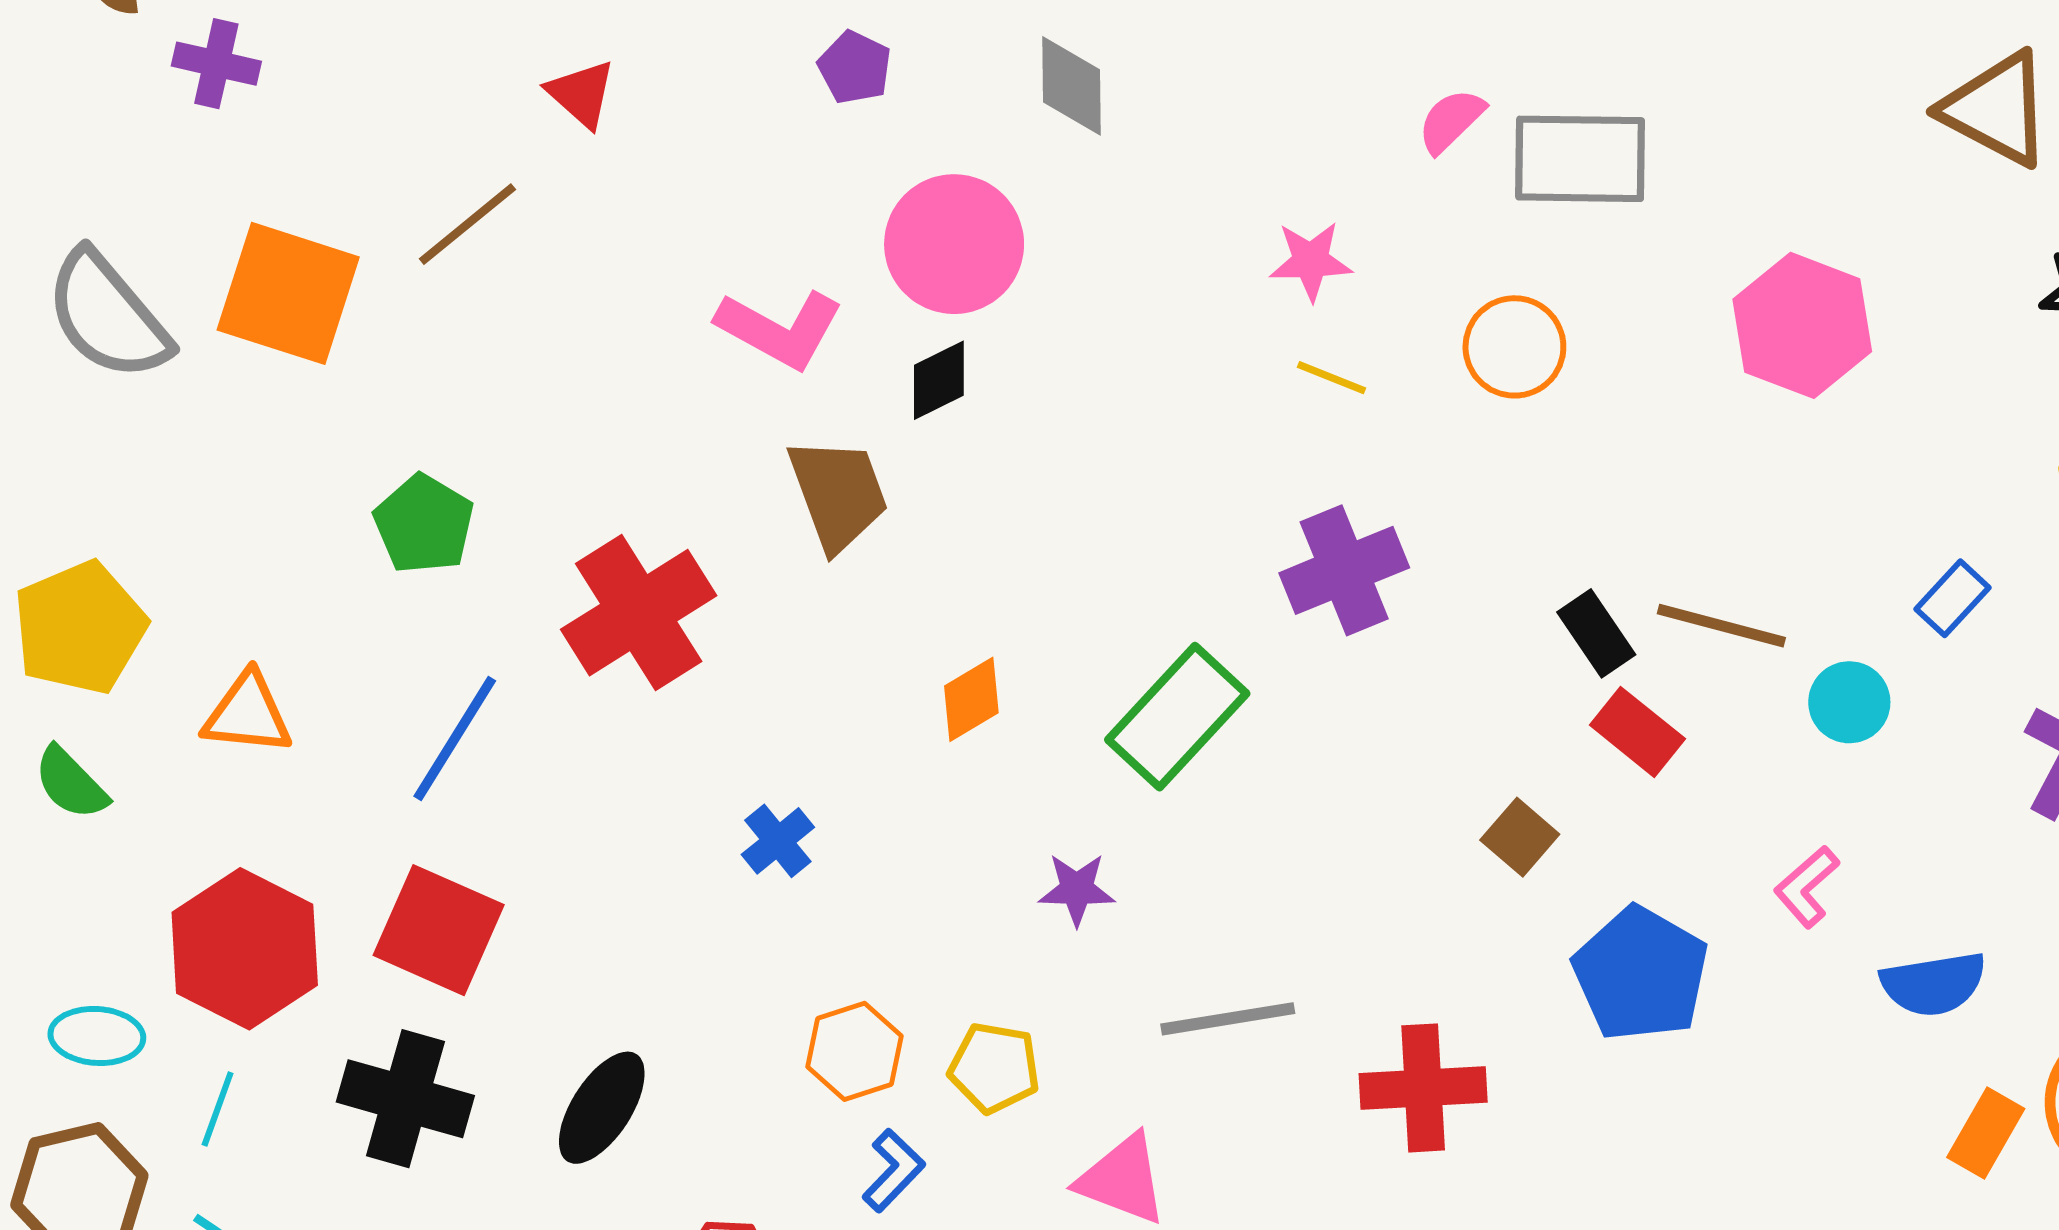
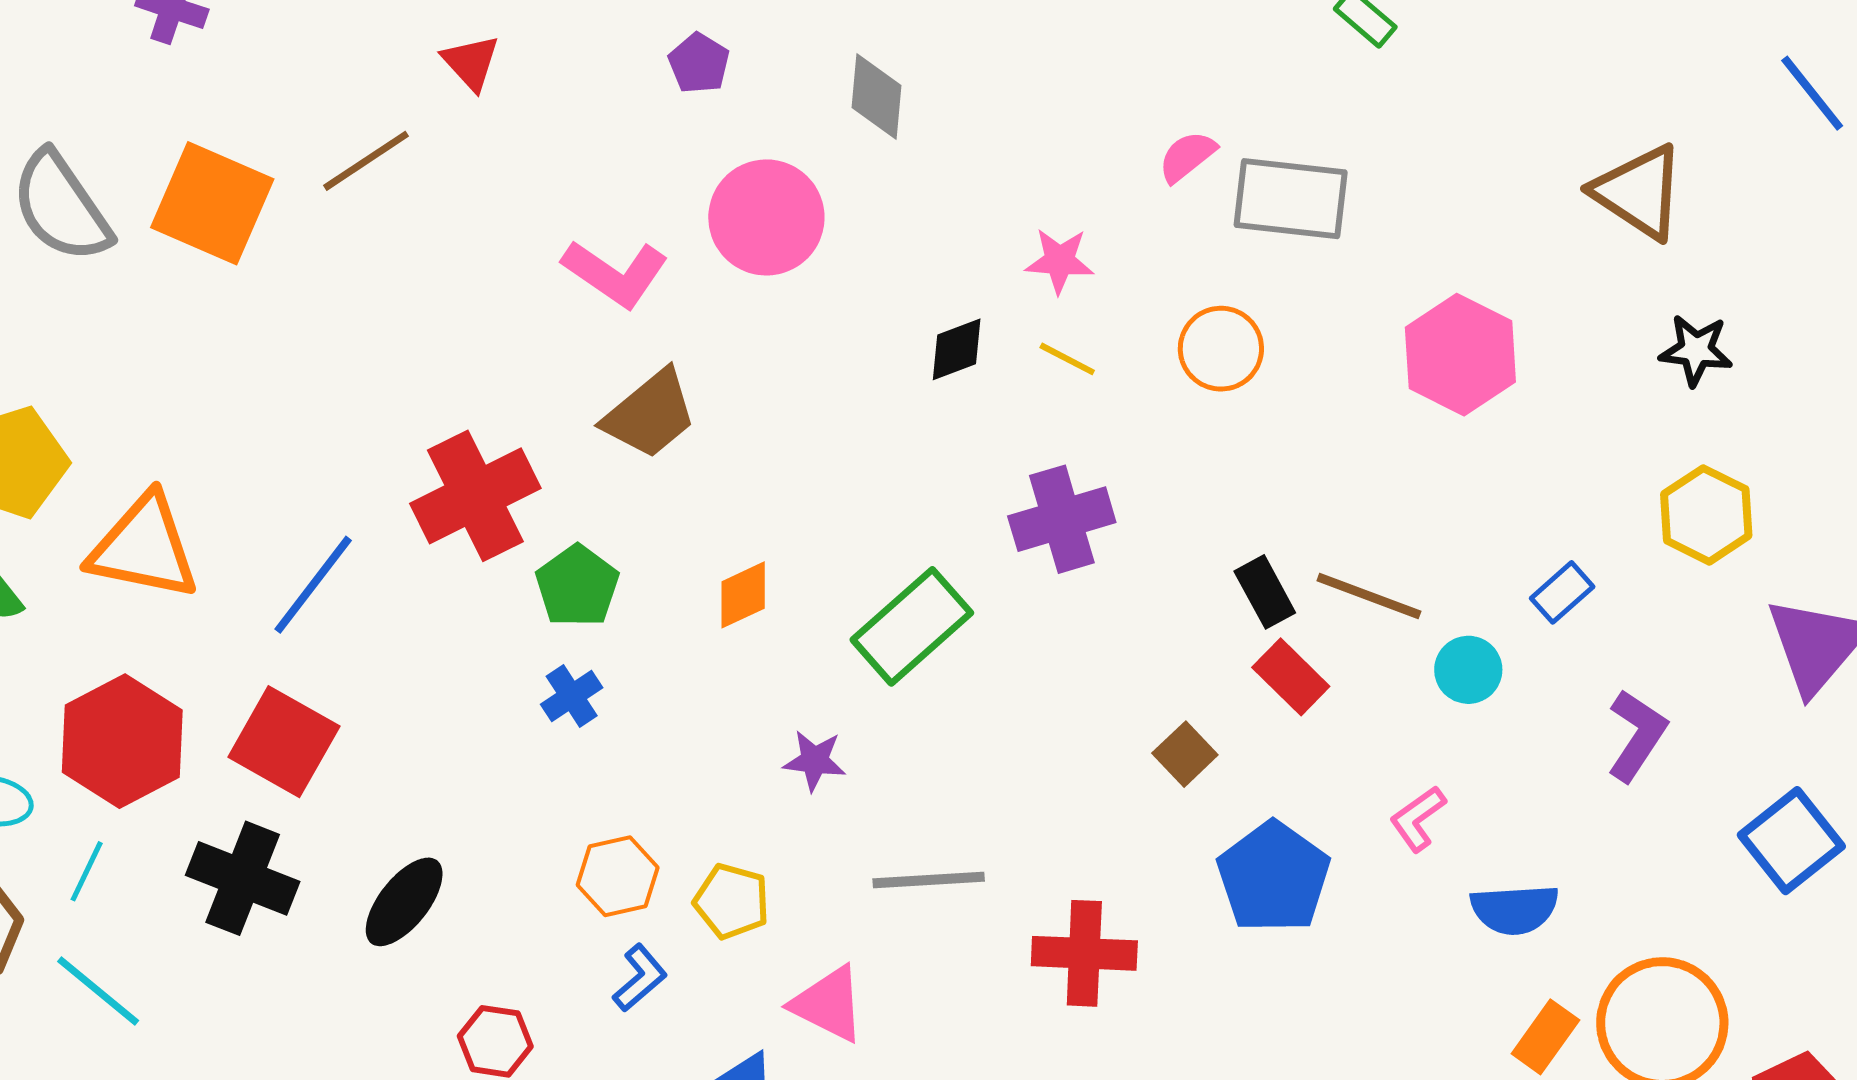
black diamond: (939, 380) -> (957, 349), moved
brown trapezoid: (838, 494) -> (650, 414), turned 65
green pentagon: (424, 524) -> (577, 586), moved
orange triangle: (248, 714) -> (144, 547), size x1.5

